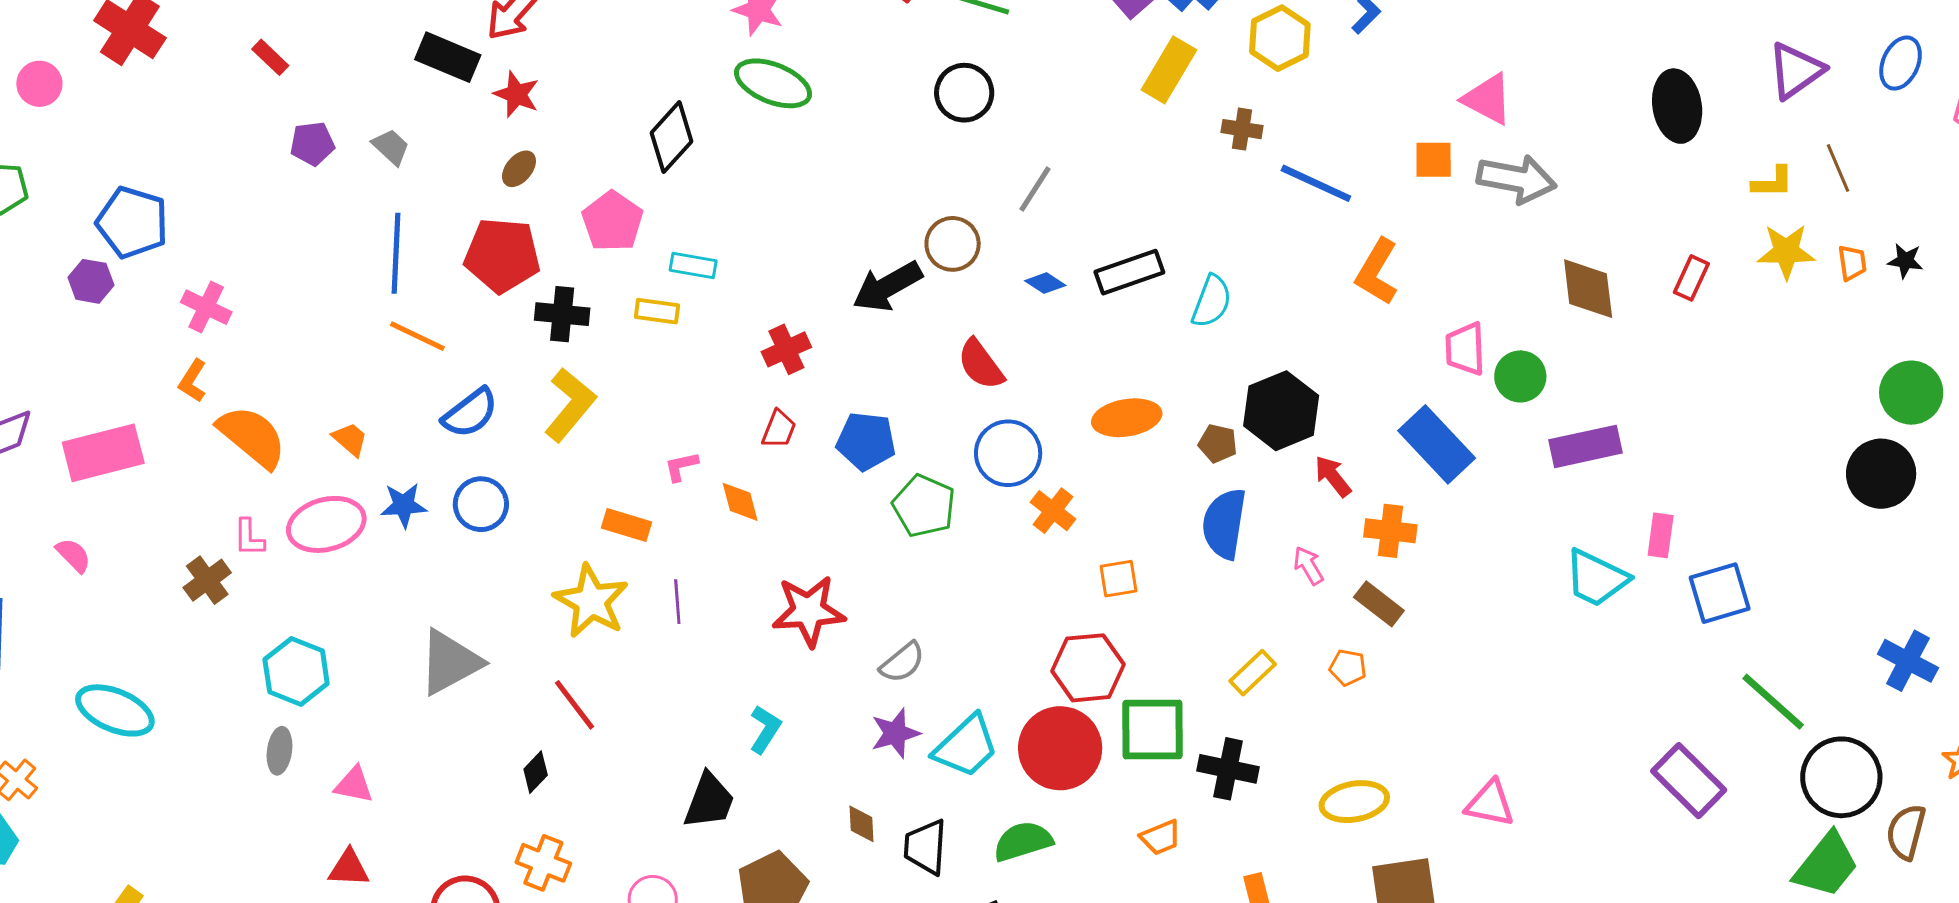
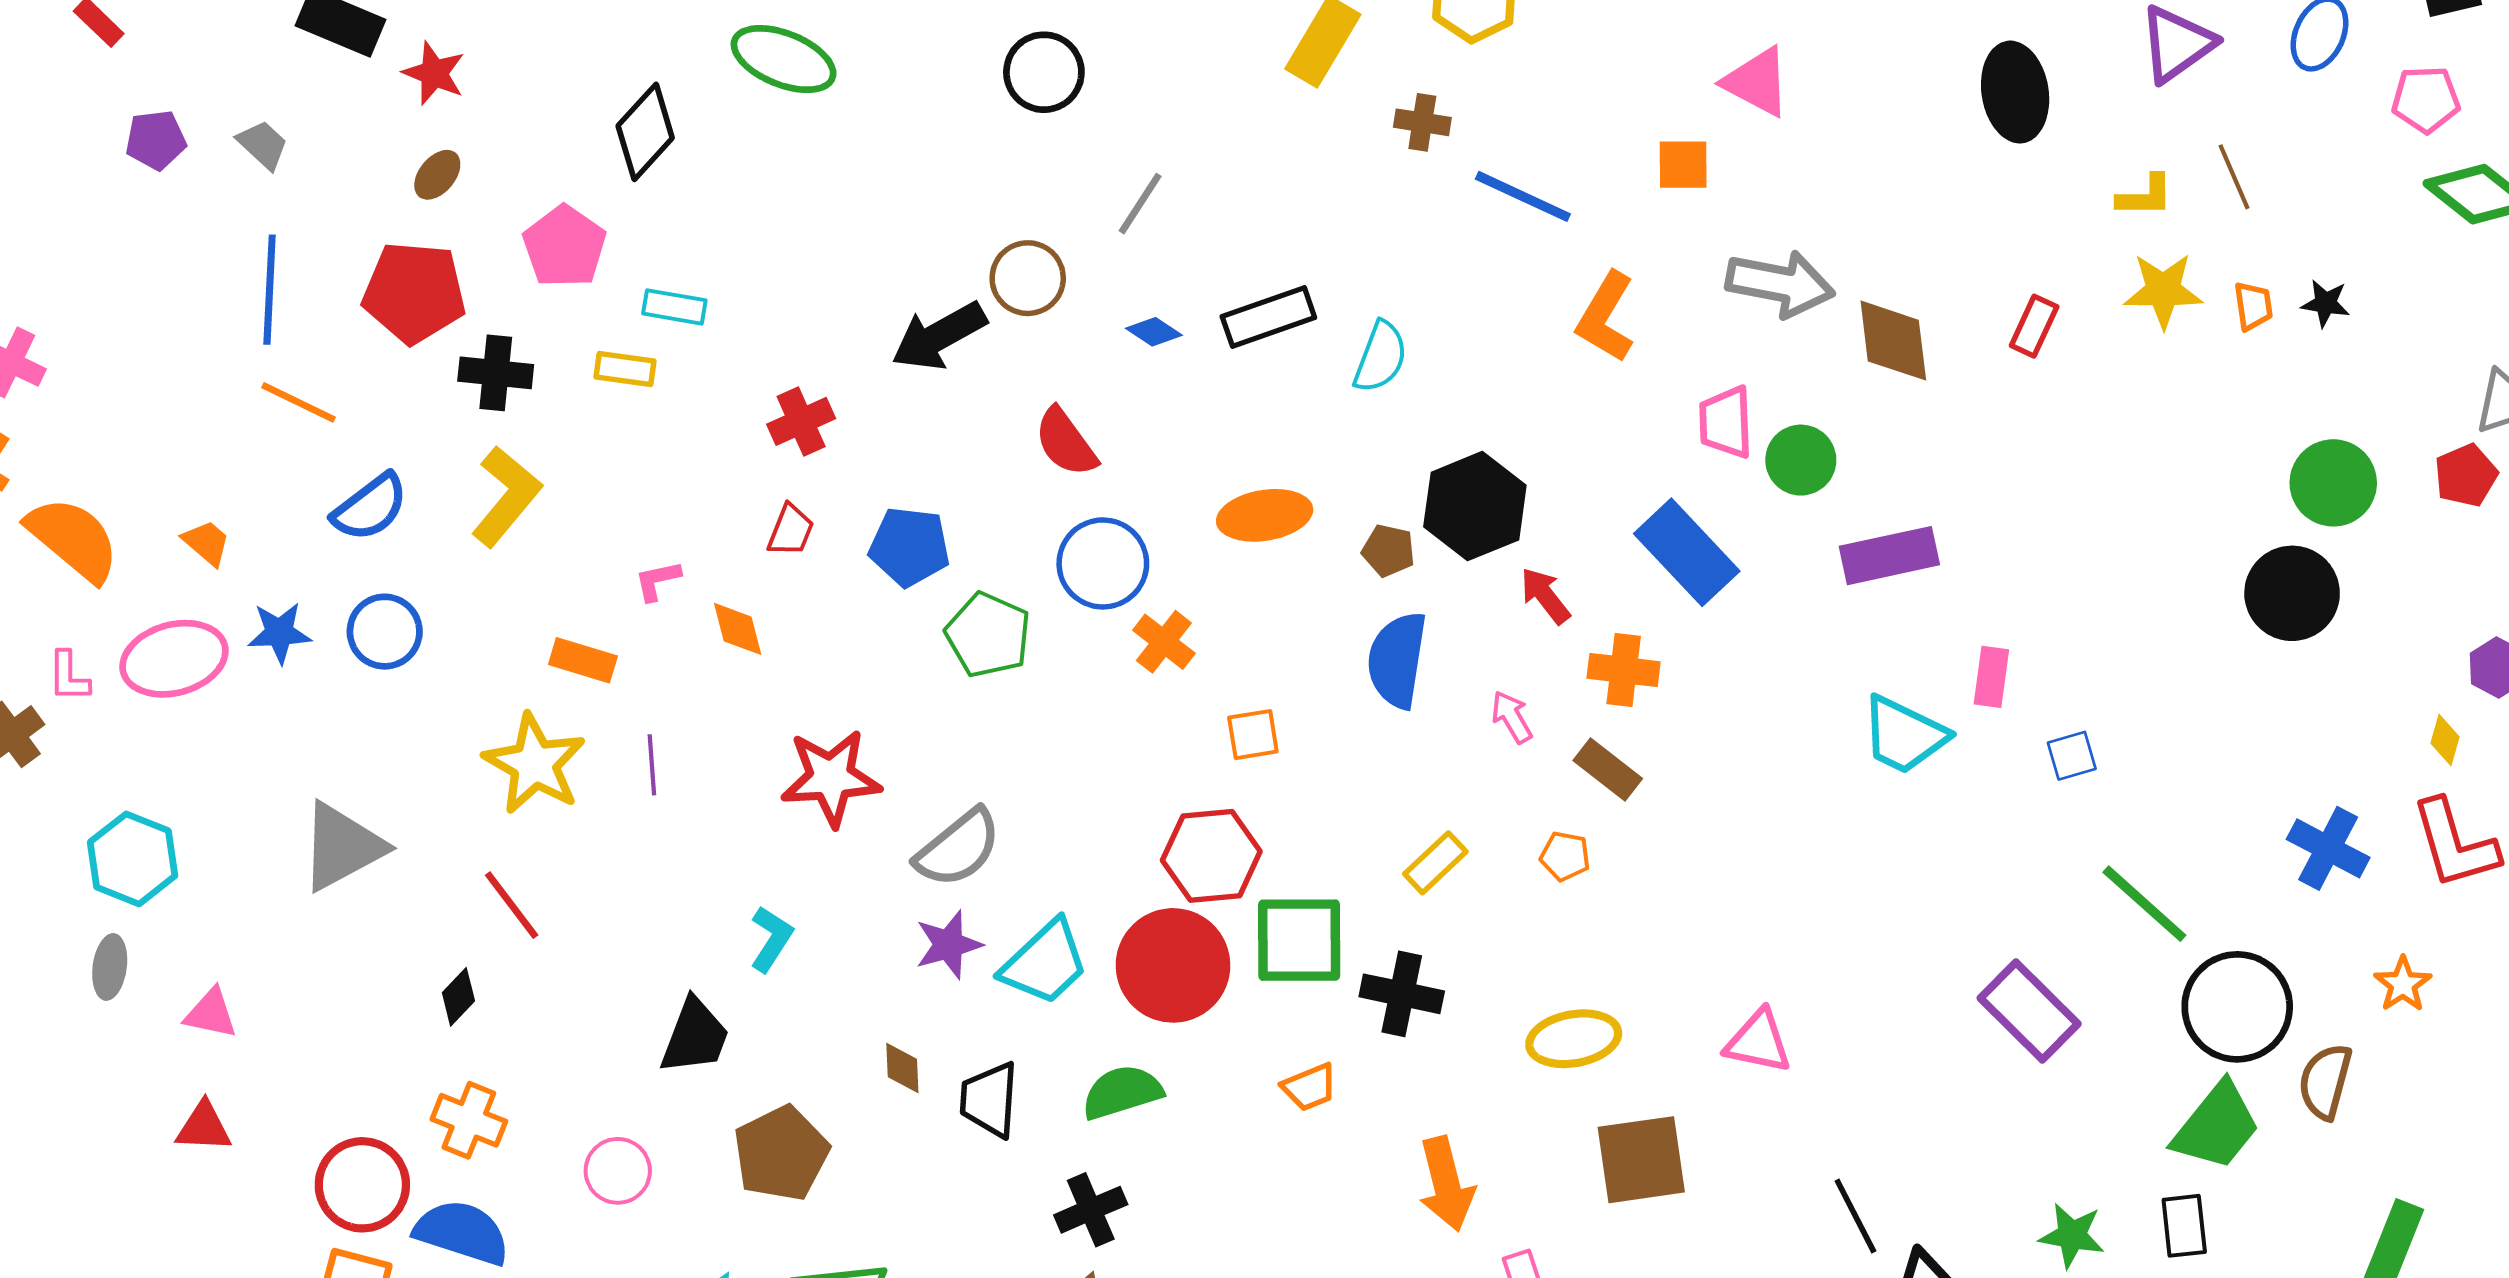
gray arrow: (1517, 179) -> (1780, 284), moved
blue square: (1720, 593) -> (2072, 756), size x0.6
gray semicircle: (902, 662) -> (958, 848), size x1.4

